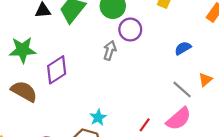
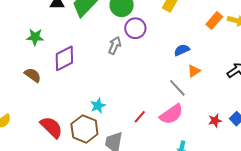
green star: (23, 50) -> (35, 37), size x0.7
orange triangle: (205, 80) -> (194, 71), moved
brown semicircle: (24, 91) -> (33, 75), size x0.7

